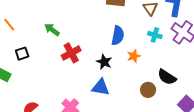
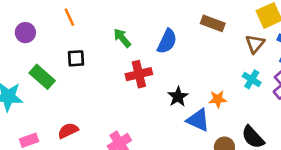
blue semicircle: (118, 35) -> (167, 41), moved
blue triangle: (101, 87) -> (198, 120), moved

